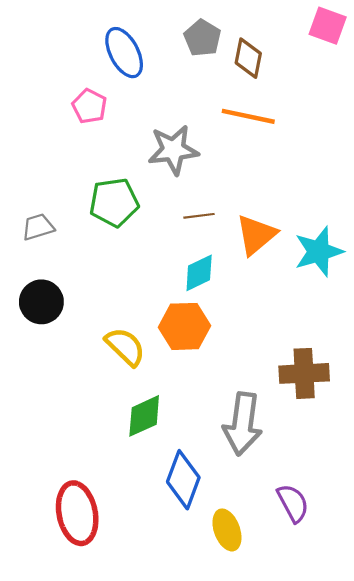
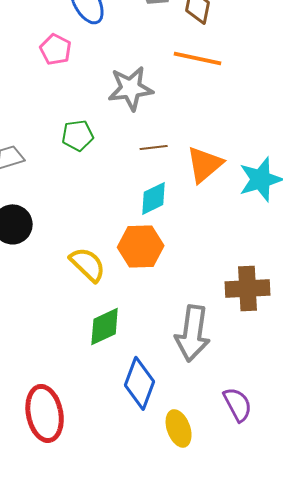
green pentagon: (114, 202) -> (78, 135), size x0.7

